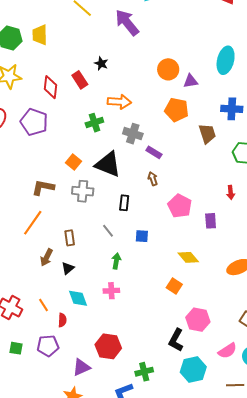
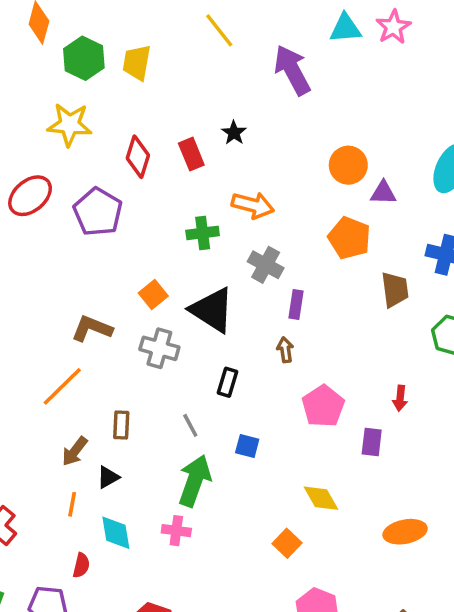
purple rectangle: (154, 152) -> (296, 305), turned 56
red arrow: (231, 192) -> (400, 398), moved
green arrow: (116, 261) -> (195, 481), size x1.8
orange line: (44, 305) -> (72, 504), moved, turned 32

